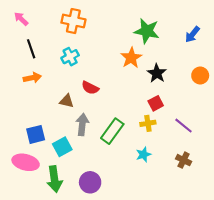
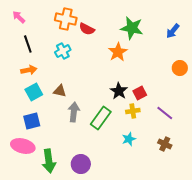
black star: (157, 73) -> (119, 91), moved
red semicircle: (90, 88) -> (87, 29), moved
cyan square: (62, 147) -> (34, 92), moved

